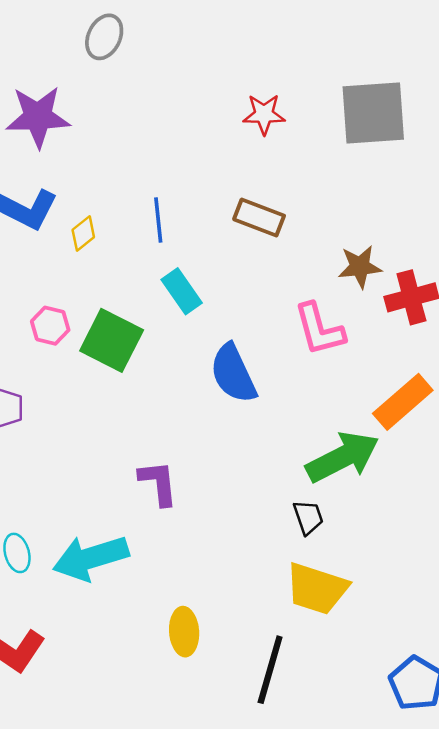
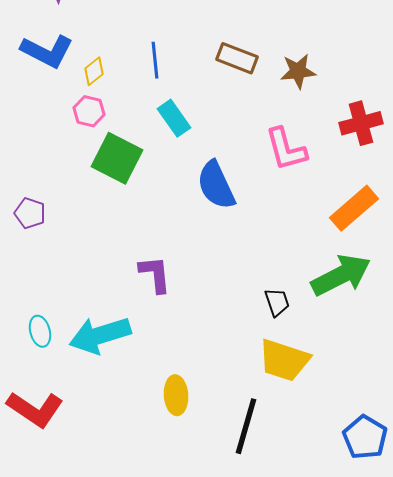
brown star: (360, 267) -> (298, 71), moved
pink hexagon: (50, 326) -> (89, 111), moved
green arrow: (343, 457) -> (341, 275), moved

